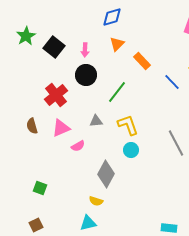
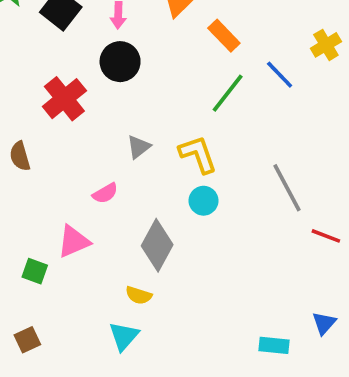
green line: (117, 92) -> (228, 93), moved
gray triangle: (96, 121) -> (139, 147), turned -32
pink triangle: (61, 128) -> (74, 242), moved
cyan triangle: (88, 223) -> (124, 336), turned -36

